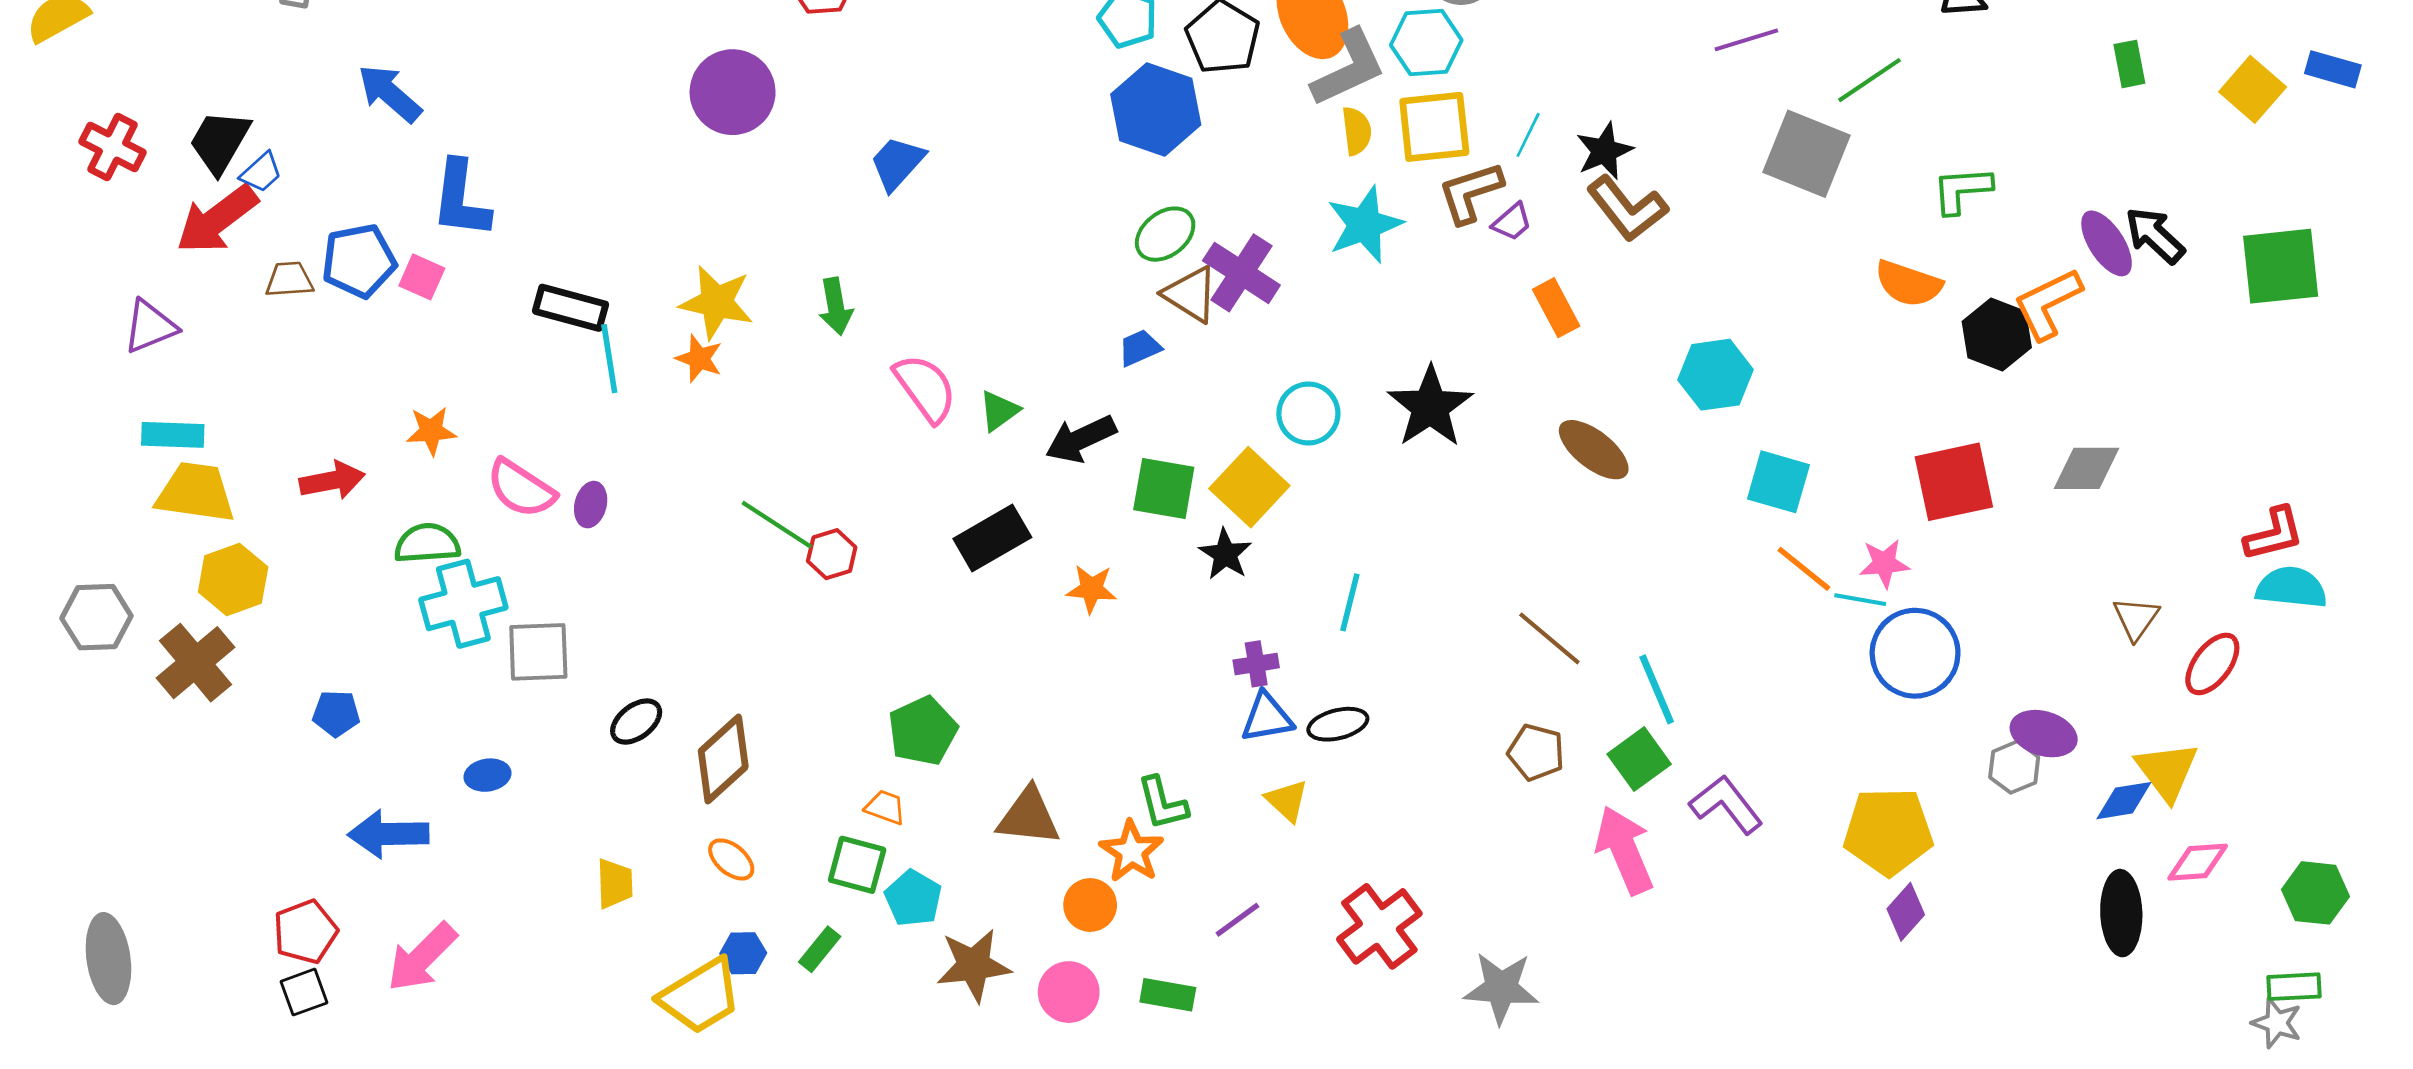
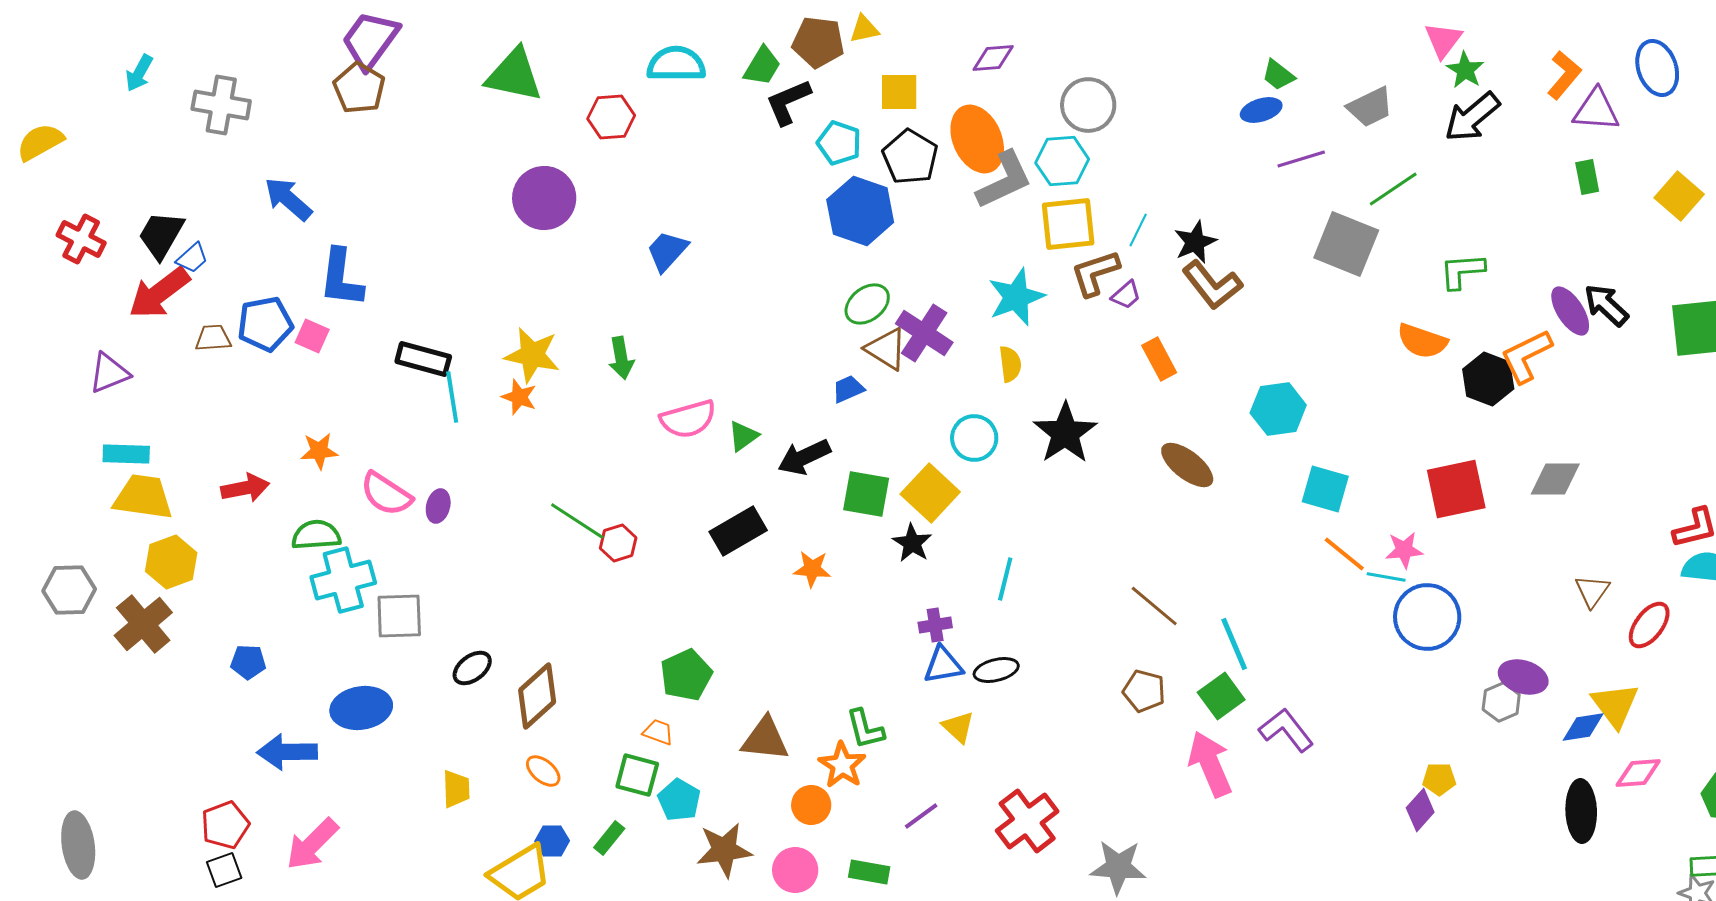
yellow semicircle: (1357, 131) -> (1010, 364), moved
pink semicircle: (925, 388) -> (688, 419), turned 110
blue ellipse: (487, 775) -> (361, 708), size x1.8
yellow pentagon: (1888, 831) -> (1439, 779), moved, size x0.5

